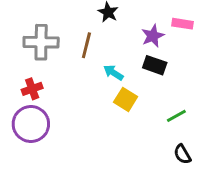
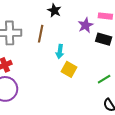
black rectangle: (155, 65) -> (104, 39), moved
cyan arrow: (113, 73) -> (60, 51), turned -112

